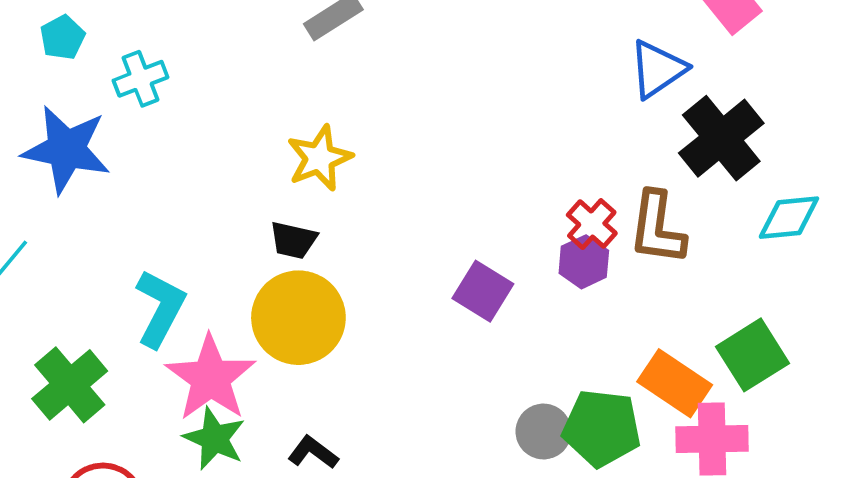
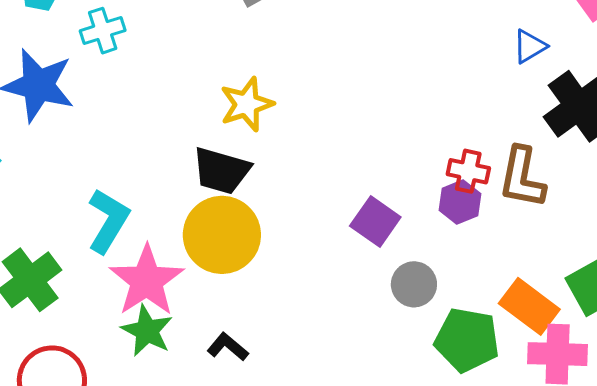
blue triangle: (658, 69) -> (530, 46), size x0.7
red cross: (592, 224) -> (468, 171), turned -33
black trapezoid: (293, 240) -> (221, 171), size x1.5
gray circle: (543, 432) -> (414, 284), moved

